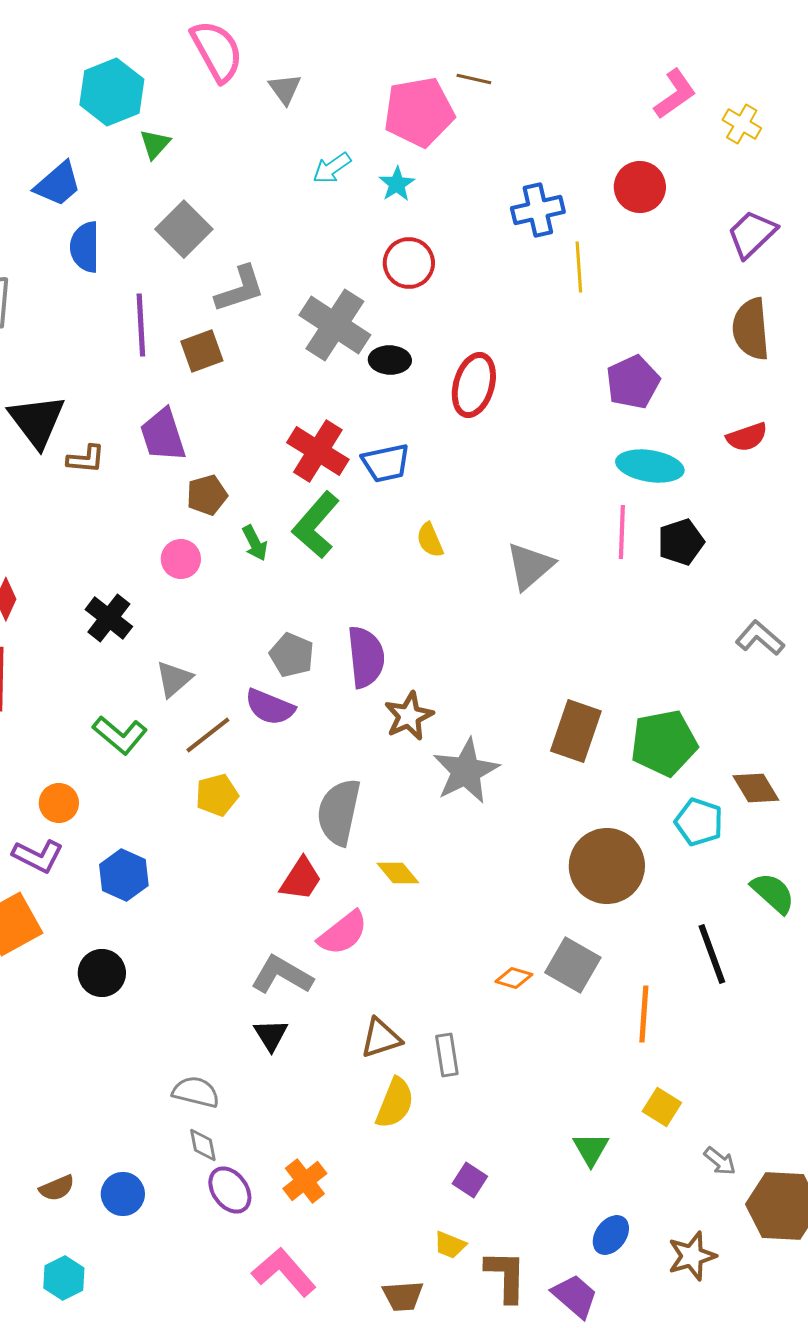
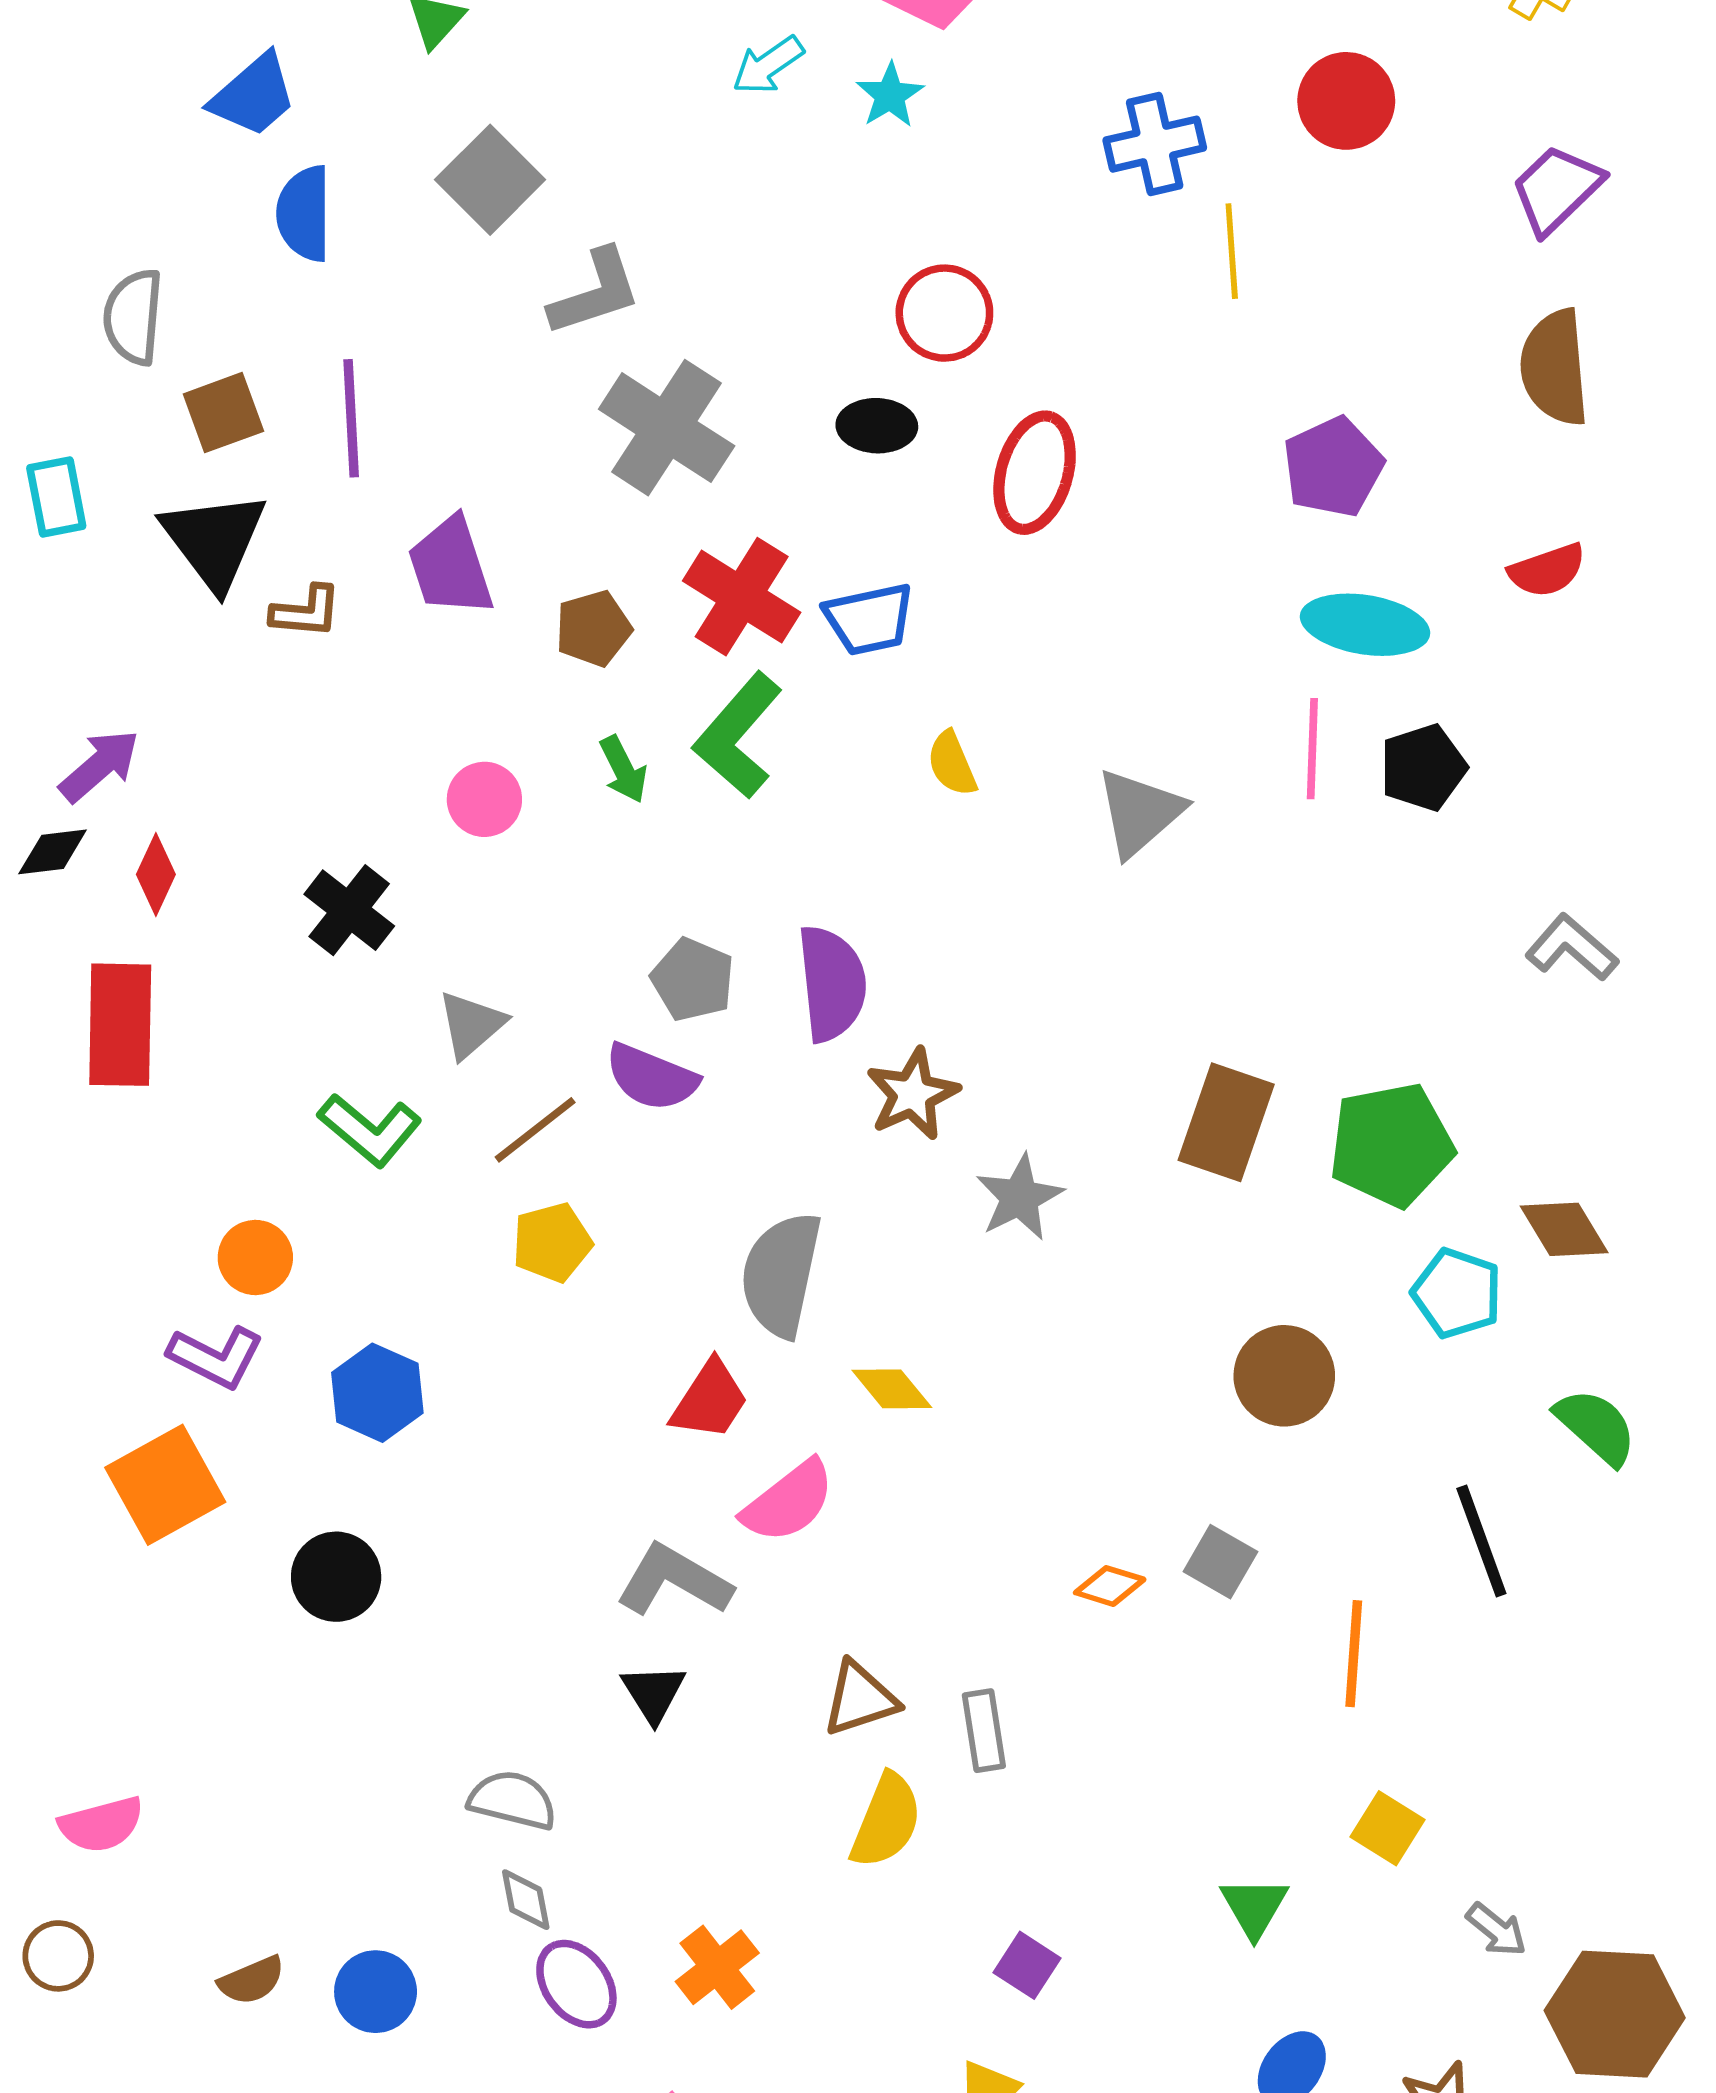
red circle: (409, 263) -> (944, 313), moved
purple line: (141, 325) -> (351, 418), moved
gray cross: (335, 325) -> (667, 428), moved
brown square: (202, 351) -> (223, 413), moved
brown pentagon: (207, 495) -> (593, 628), moved
gray star: (466, 771) -> (1020, 1197), size x0.7
brown circle: (607, 866) -> (1284, 1376), size x0.7
gray square: (573, 965) -> (1220, 1562), size x0.7

